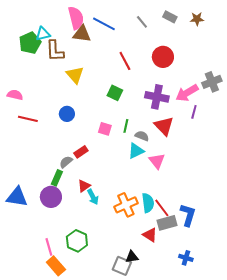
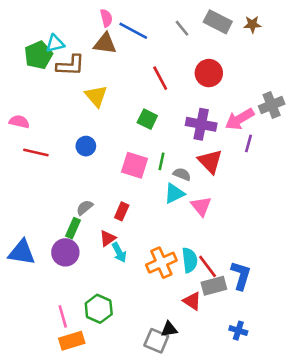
gray rectangle: (170, 17) -> (218, 22), size x1.5
pink semicircle: (76, 18) -> (106, 18), moved, size x0.6
brown L-shape: (55, 51) -> (70, 65), turned -85
pink square: (105, 129) -> (135, 165), size x1.5
red rectangle: (81, 152) -> (122, 211), moved, turned -32
orange rectangle: (56, 266) -> (72, 341), turned -66

